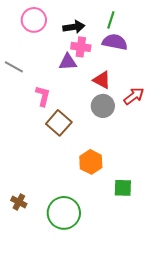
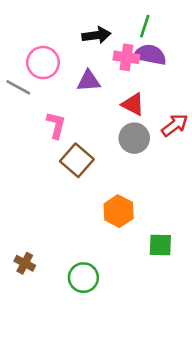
pink circle: (34, 20) -> (43, 63), moved
pink cross: (81, 47) -> (126, 57), moved
green circle: (64, 213) -> (83, 278), size x0.7

